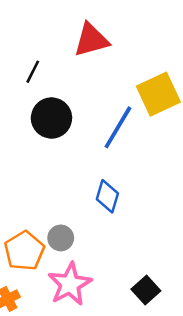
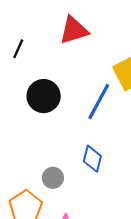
black line: (33, 72) -> (18, 49), moved
gray circle: (61, 238) -> (53, 178), moved

